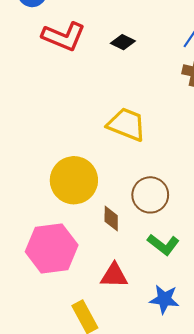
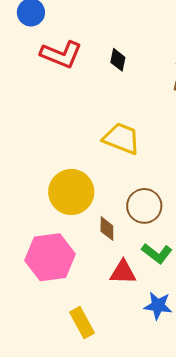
black diamond: (123, 42) -> (118, 60), turned 75
red triangle: (114, 275) -> (123, 272), moved

